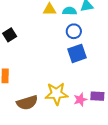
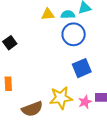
blue circle: (74, 31) -> (74, 34), size x1.5
blue square: (77, 53) -> (82, 68), moved

